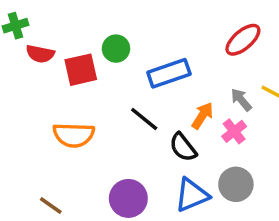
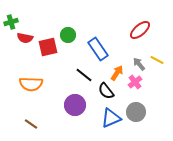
blue rectangle: (169, 73) -> (98, 49), turned 75
orange semicircle: (74, 135) -> (31, 84), moved
purple circle: (128, 198) -> (75, 105), moved

